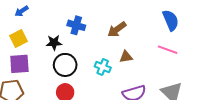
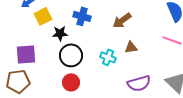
yellow square: (18, 39) -> (43, 16), moved

